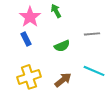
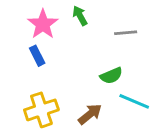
gray line: (92, 34) -> (126, 33), moved
green semicircle: (62, 46) -> (111, 76), moved

